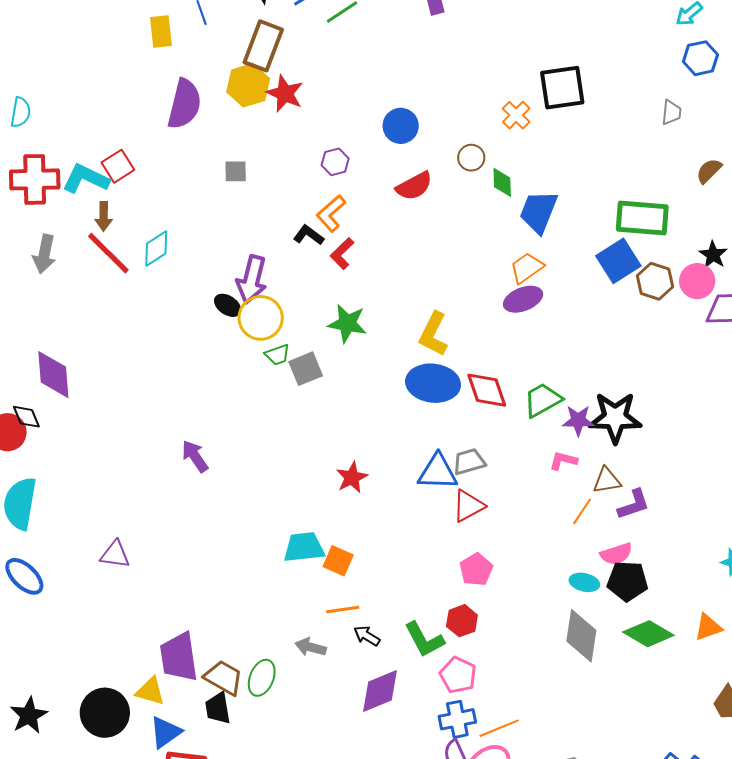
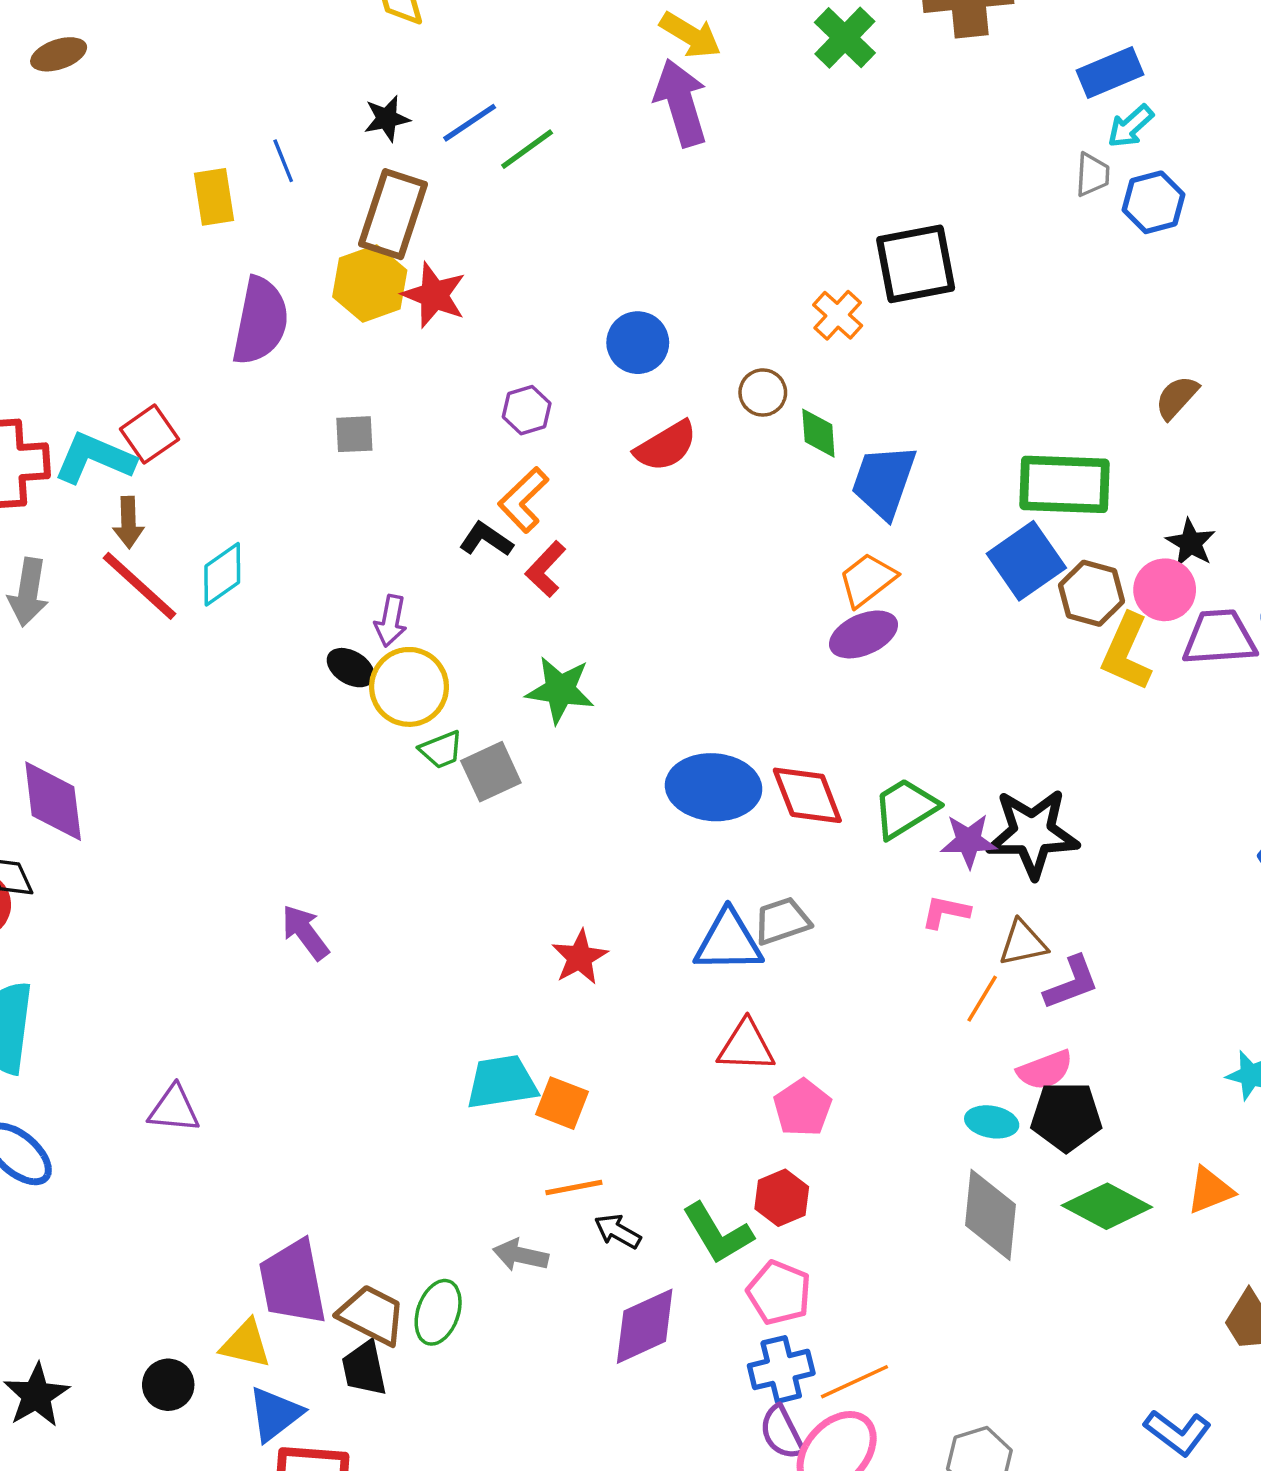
gray trapezoid: (671, 113) -> (1092, 175), moved
purple arrow: (252, 279) -> (391, 621), size x0.6
yellow L-shape: (433, 334) -> (1127, 652), moved
red triangle: (468, 506) -> (746, 1046), moved, turned 33
black circle: (105, 713) -> (168, 1385), size x0.6

